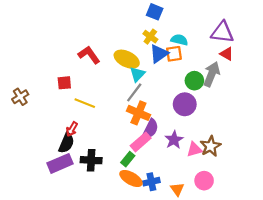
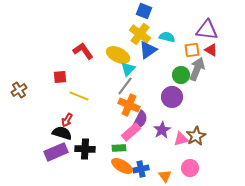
yellow cross: (150, 37) -> (140, 34), size x1.5
orange square: (174, 54) -> (192, 50), moved
black semicircle: (66, 143) -> (62, 133), turned -96
green rectangle: (128, 159) -> (119, 148), turned 48

